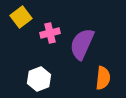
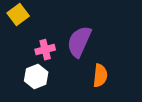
pink cross: (50, 33) -> (45, 50), moved

